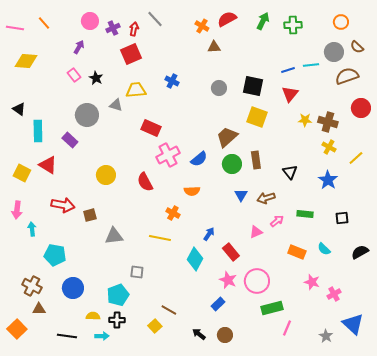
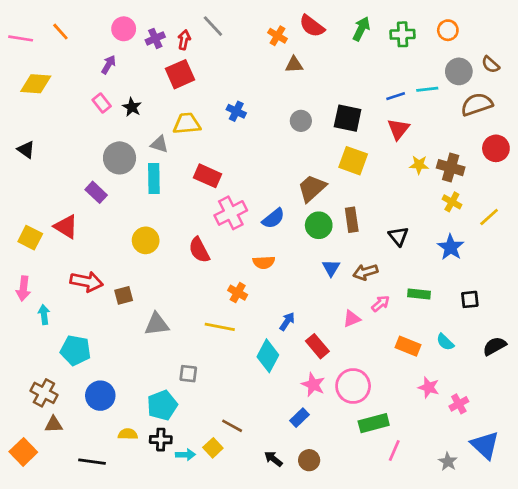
red semicircle: (227, 19) -> (312, 26), turned -114
orange circle: (341, 22) -> (448, 30), moved
cyan rectangle: (38, 131) -> (154, 179), moved
cyan arrow: (102, 336) -> (185, 455), moved

